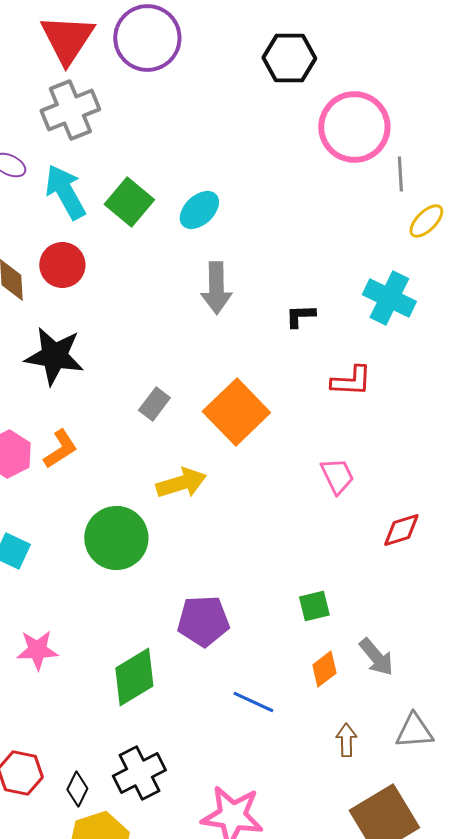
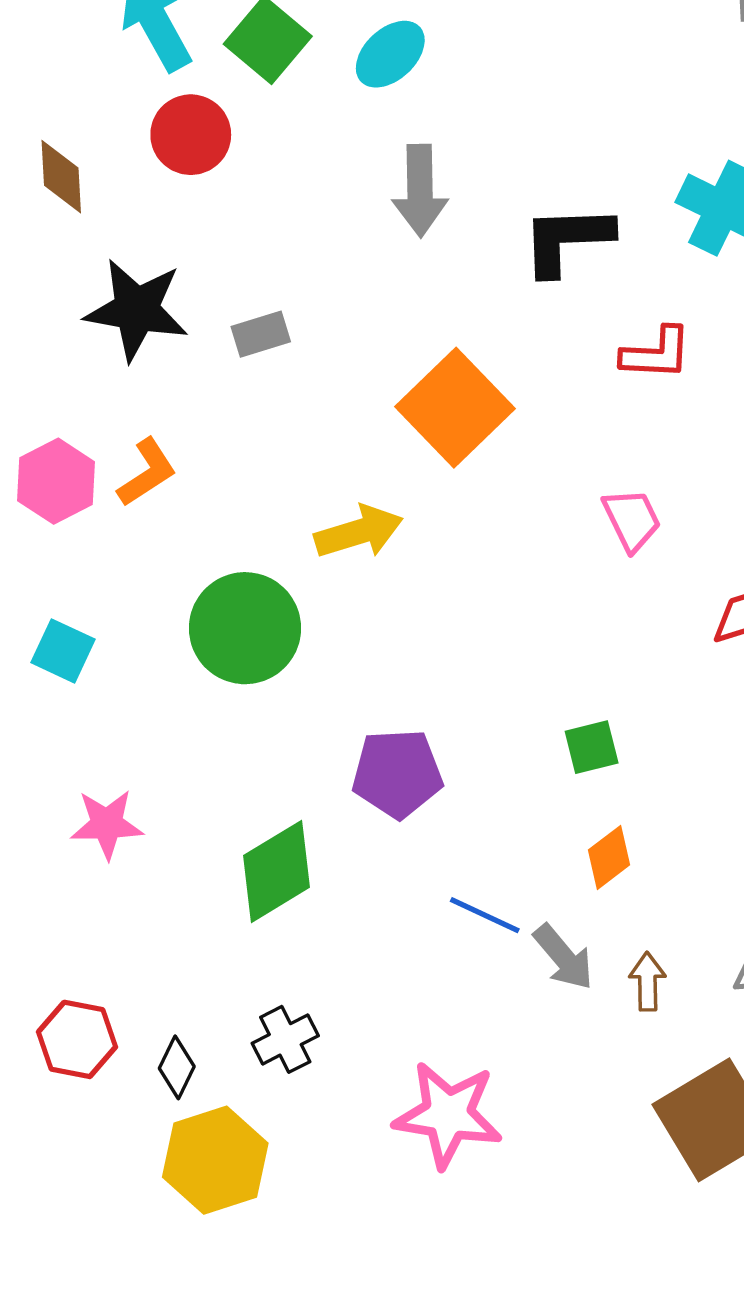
red circle: (62, 265) -> (191, 135), moved
black L-shape: (300, 316) -> (567, 240), size x1.8
gray rectangle: (154, 404) -> (261, 334), moved, turned 36
gray arrow: (376, 657) -> (564, 957), moved
black cross: (139, 773) -> (285, 1039), size x0.7

